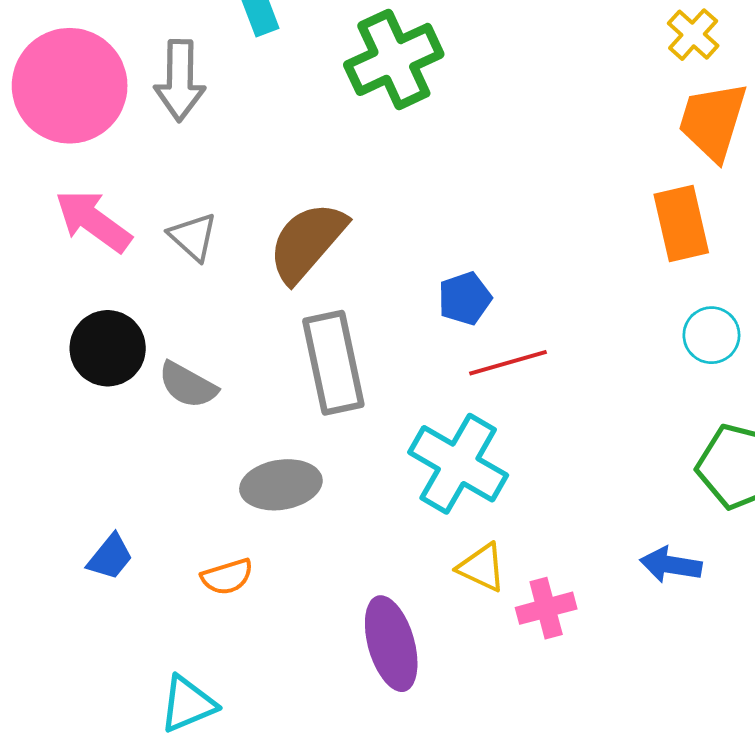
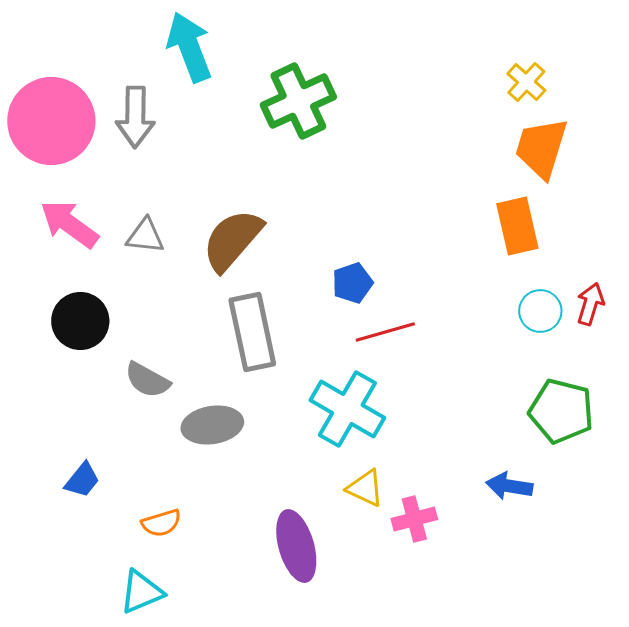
gray triangle: (193, 237) -> (145, 236), turned -36
gray semicircle: (188, 385) -> (147, 380), moved
orange semicircle: (227, 577) -> (161, 523), moved

